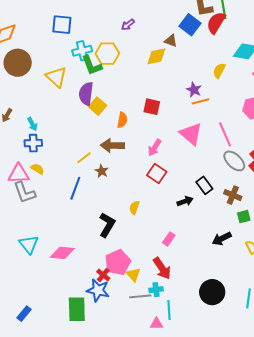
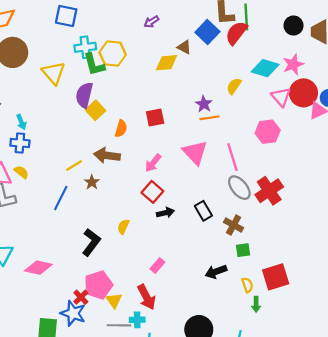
purple arrow: (128, 25) -> (151, 22), moved
red square: (152, 107) -> (155, 118), turned -30
black arrow: (185, 201) -> (165, 213), moved

